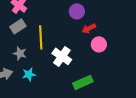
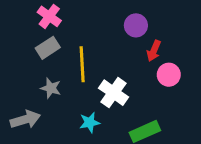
red arrow: (89, 28) -> (154, 51), turned -40
cyan star: (29, 74) -> (90, 122), moved

